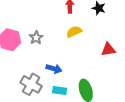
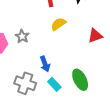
blue arrow: (54, 69) -> (45, 64), turned 63
cyan rectangle: (60, 90) -> (54, 84), turned 48

